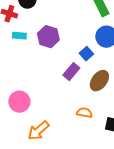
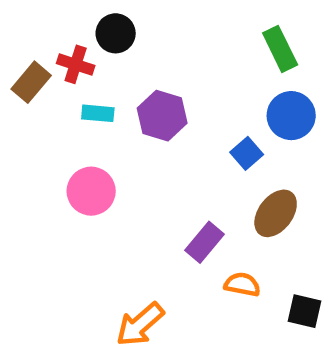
purple rectangle: (71, 72) -> (204, 242), moved
pink circle: (19, 102) -> (91, 191), moved

